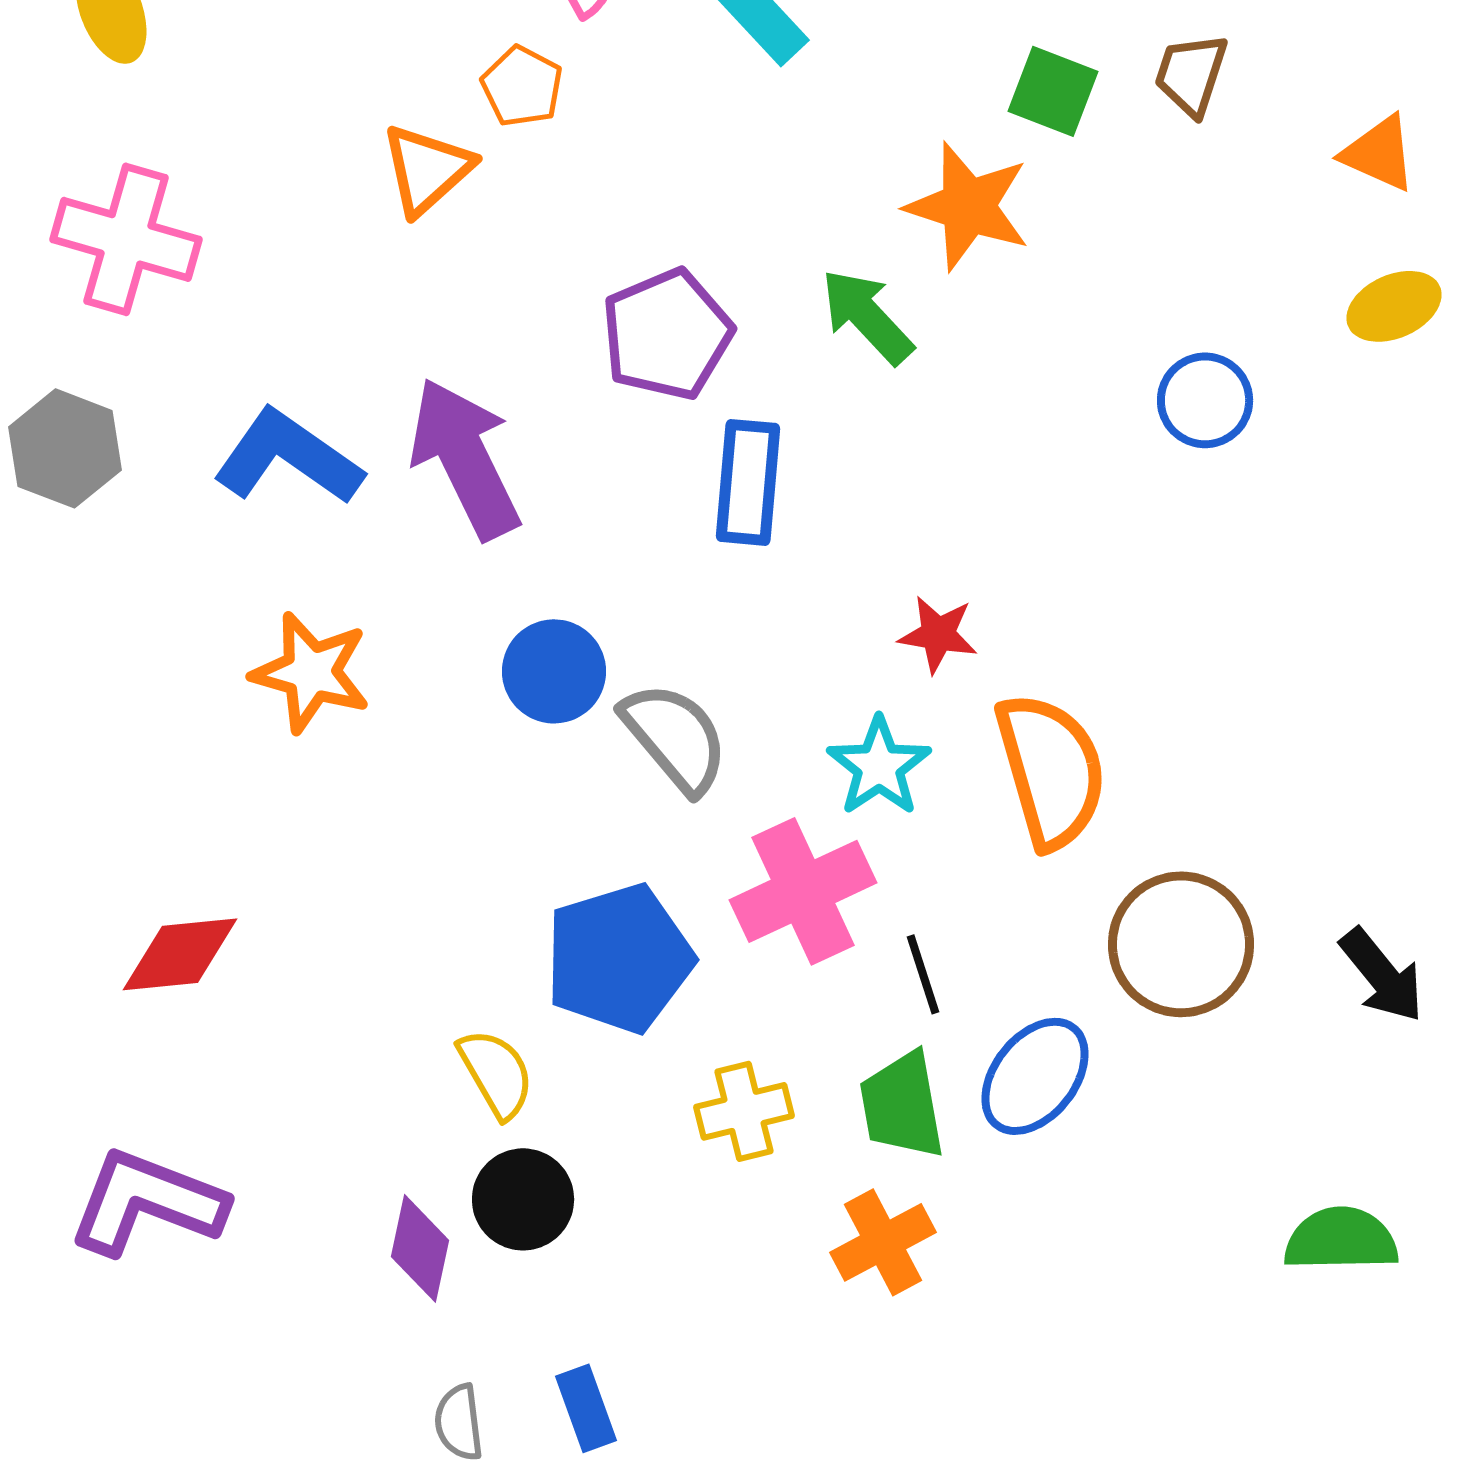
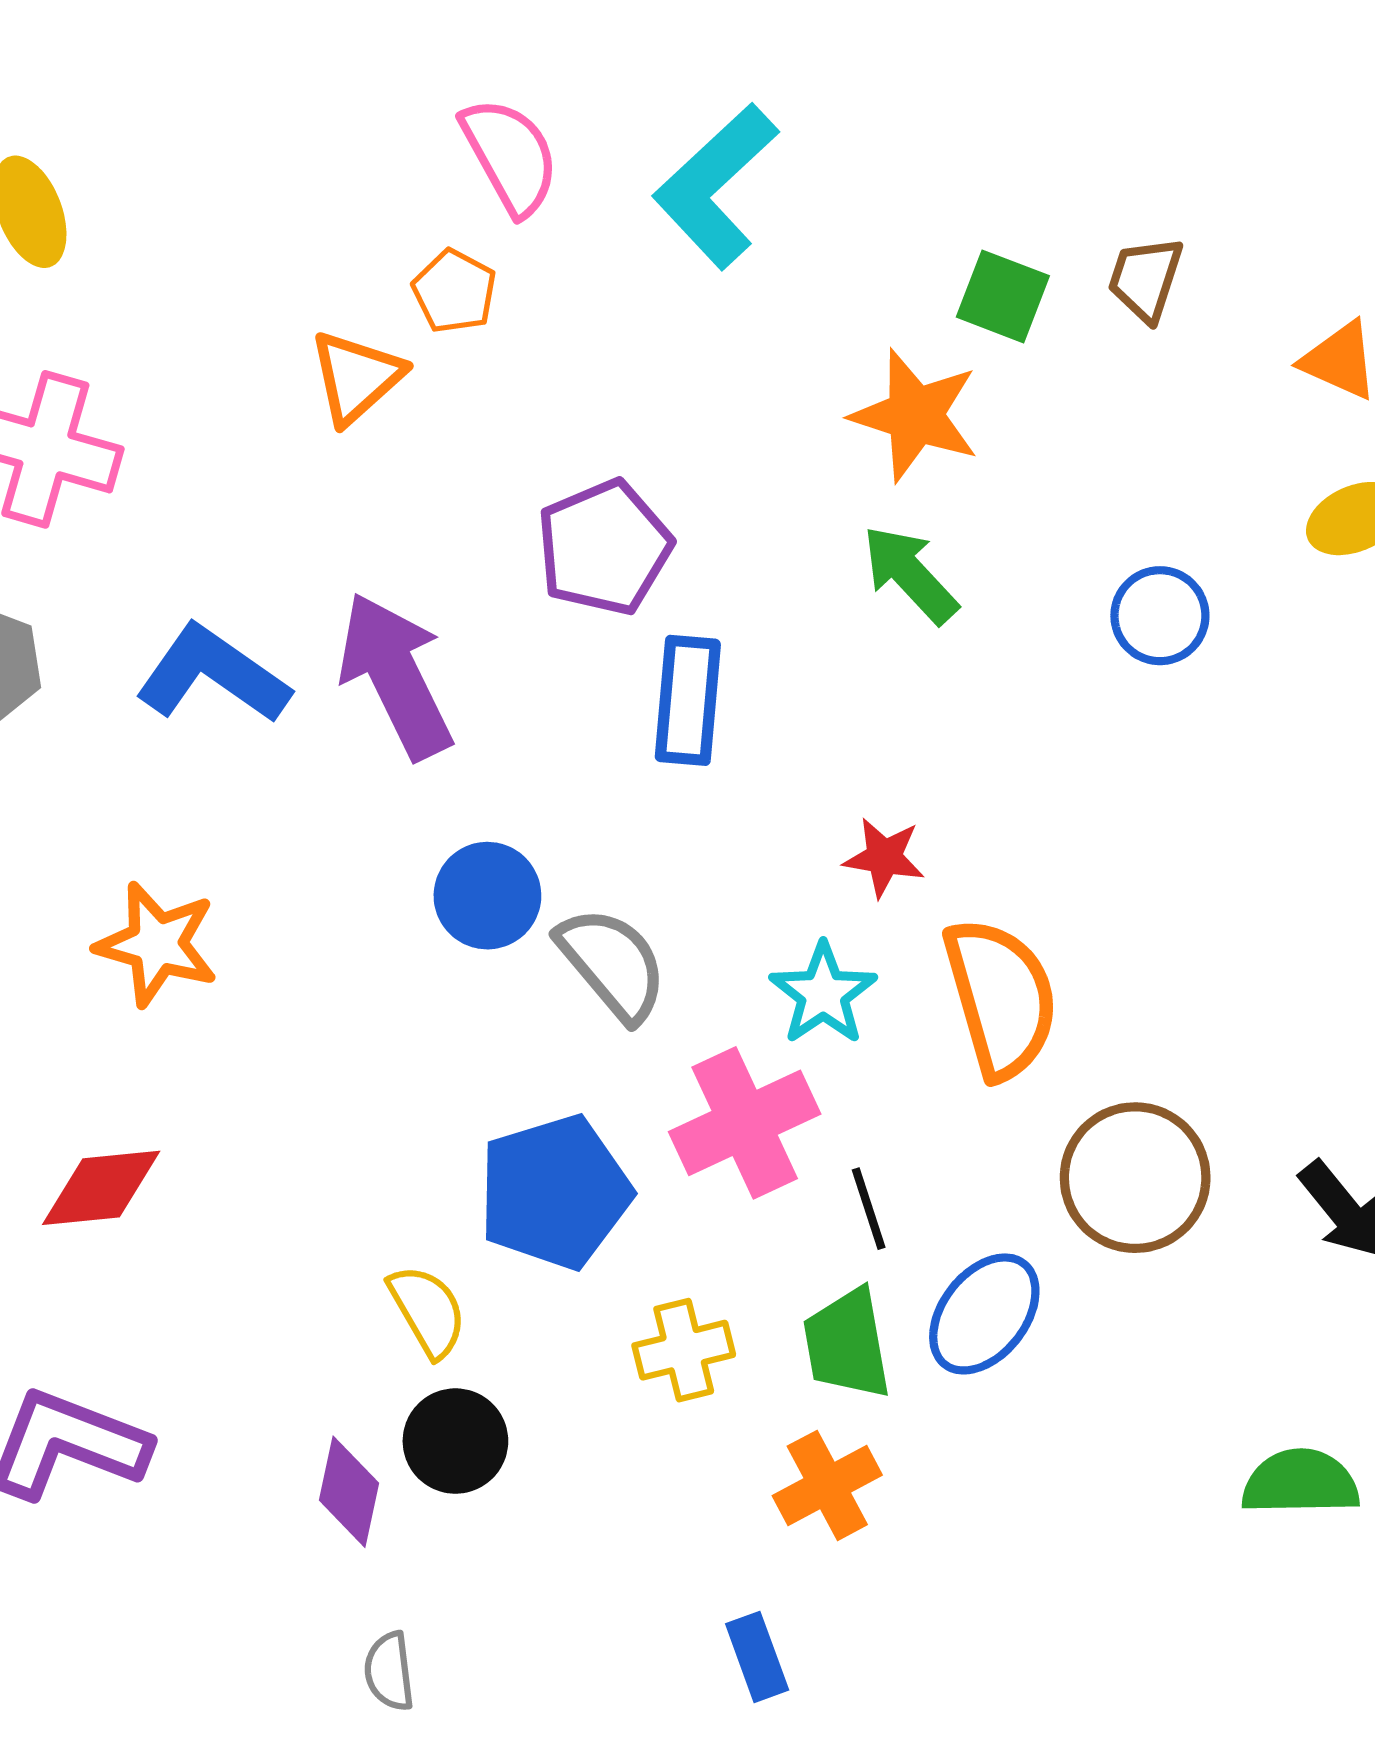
green arrow: (867, 316) -> (910, 574), moved
orange star: (311, 672) -> (157, 944), moved
blue rectangle: (586, 1408) -> (757, 1657), moved

